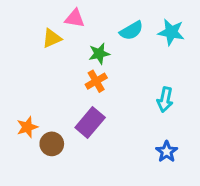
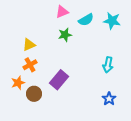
pink triangle: (75, 18) -> (62, 12), moved, turned -32
yellow triangle: (52, 38) -> (29, 45), moved
orange cross: (96, 81) -> (30, 65), moved

